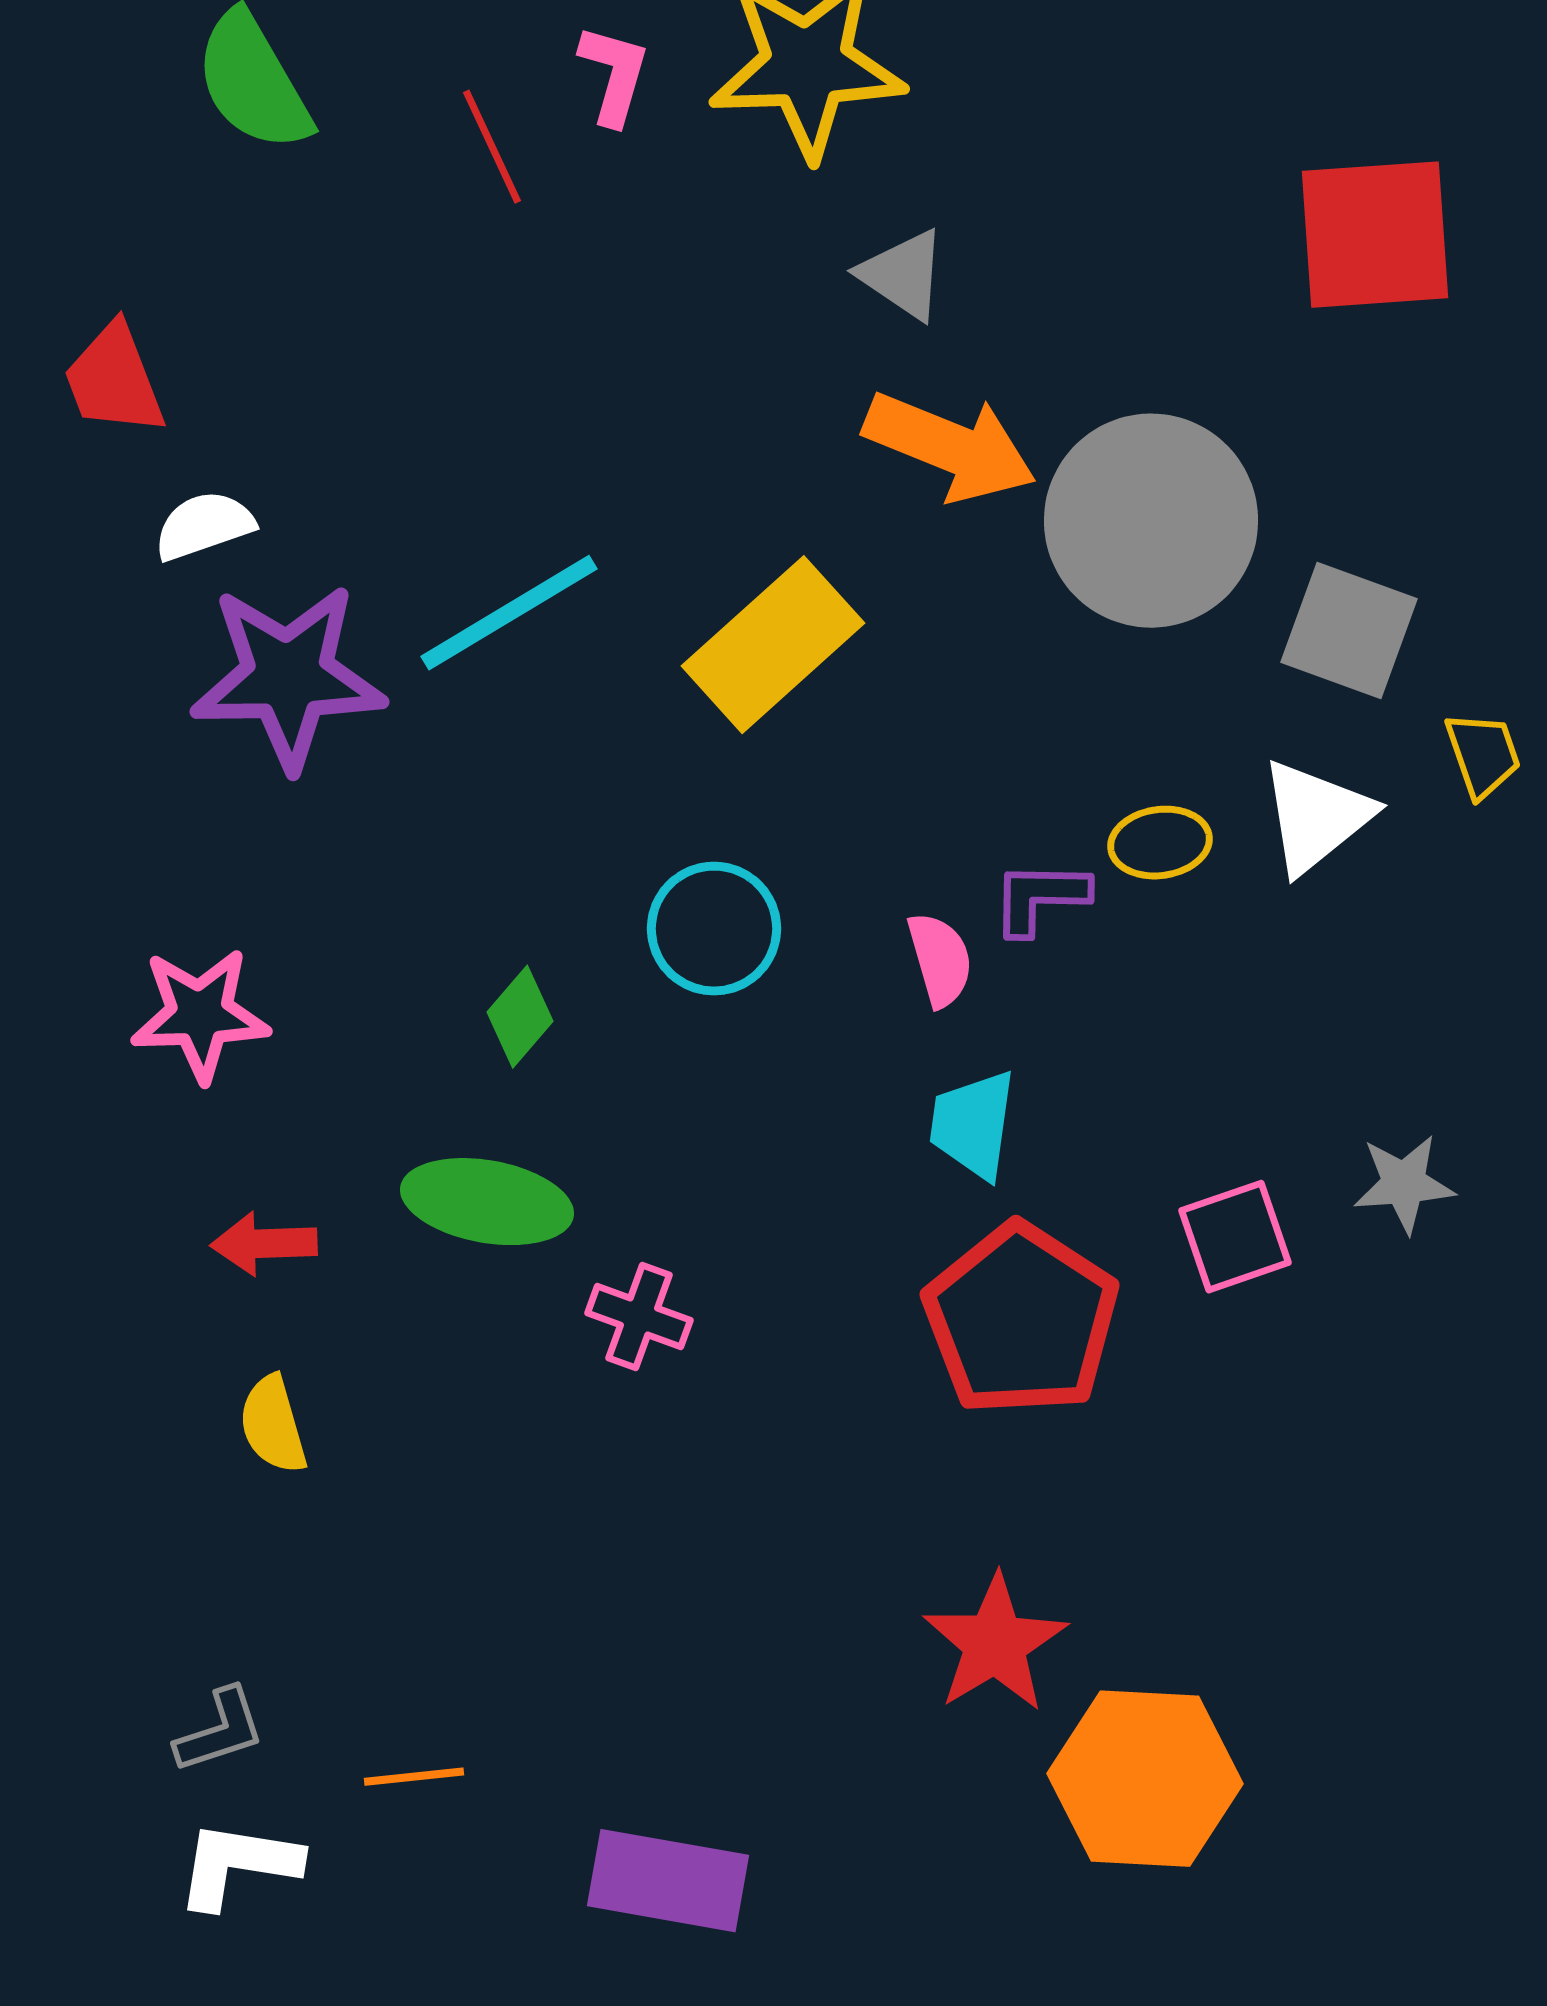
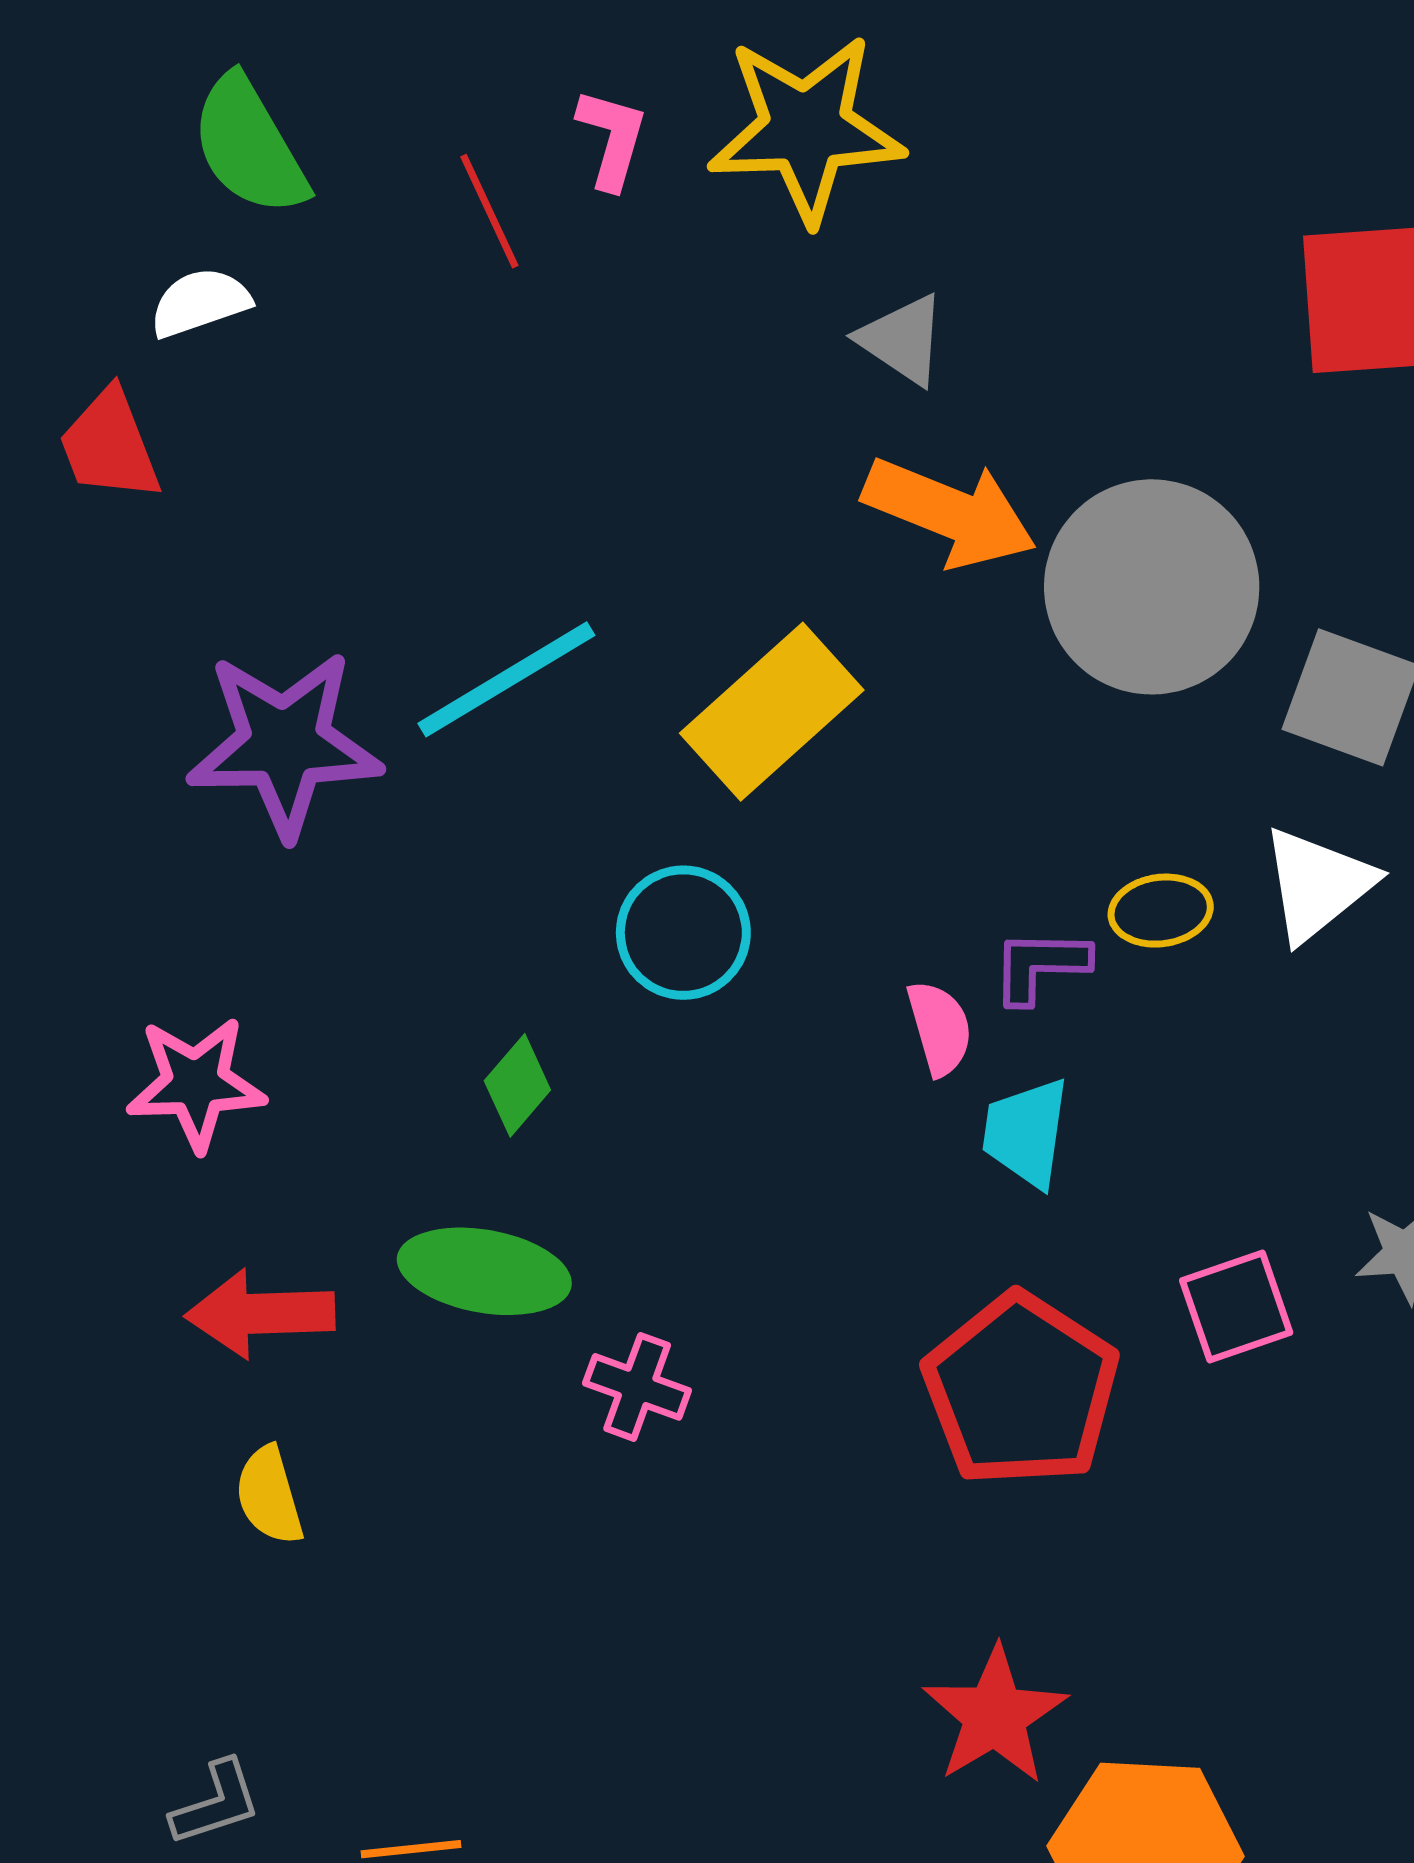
white semicircle: (204, 526) -> (200, 303), moved
cyan circle: (714, 929) -> (683, 933), moved
cyan trapezoid: (973, 1125) -> (1026, 1133), moved
red arrow: (264, 1244) -> (260, 1314), size x1.4

